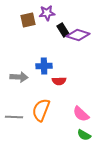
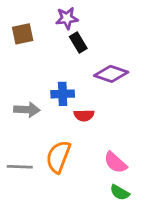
brown square: (28, 20) -> (23, 34), moved
black rectangle: (63, 30) -> (78, 43), moved
purple diamond: (78, 35) -> (111, 74), moved

